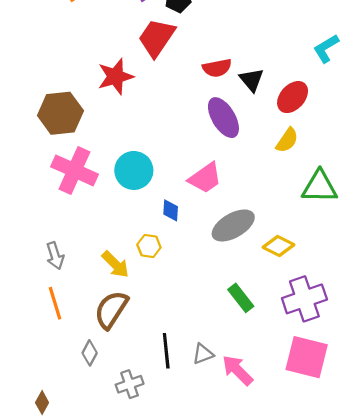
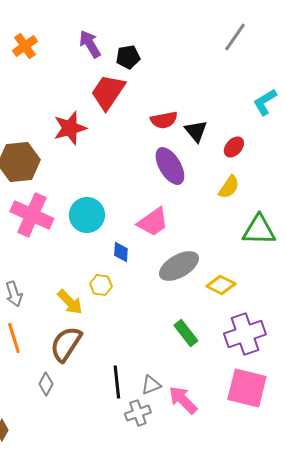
red ellipse: (293, 97) -> (234, 147), size x0.7
gray cross: (130, 384) -> (138, 413), moved

